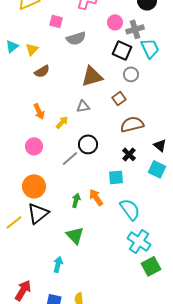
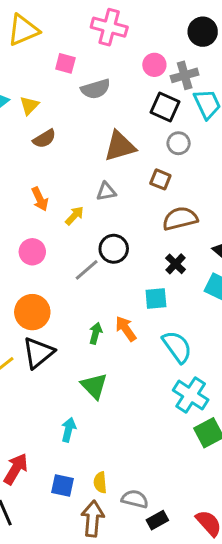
brown square: (119, 98) -> (160, 179), turned -32

